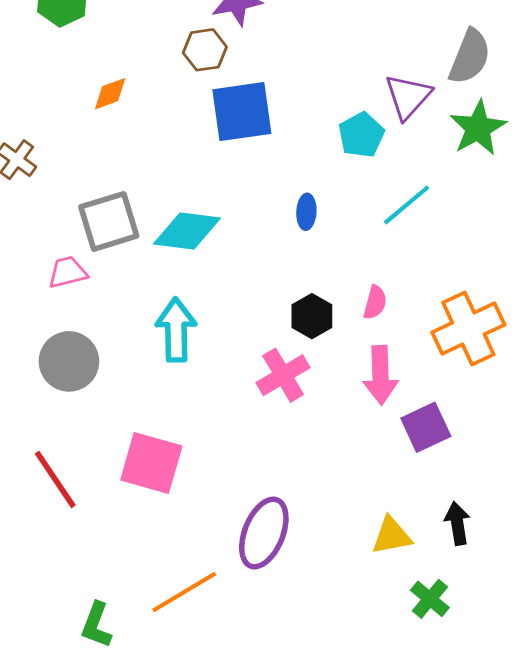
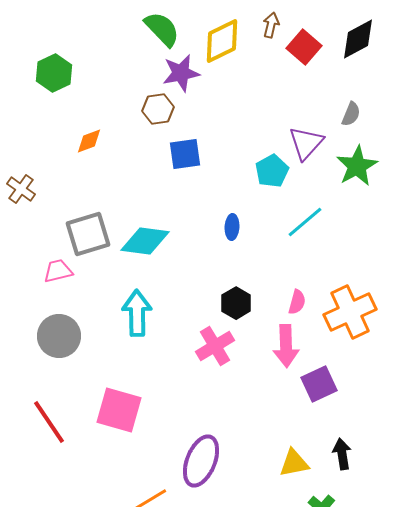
gray semicircle: (470, 57) -> (351, 114), size x0.6
blue square: (242, 112) -> (185, 154), size x0.7
pink semicircle: (375, 302) -> (297, 302), moved

